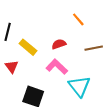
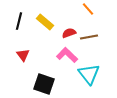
yellow rectangle: (28, 47) -> (45, 22), moved
brown line: (94, 48) -> (89, 37), moved

